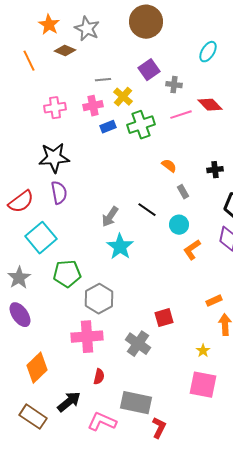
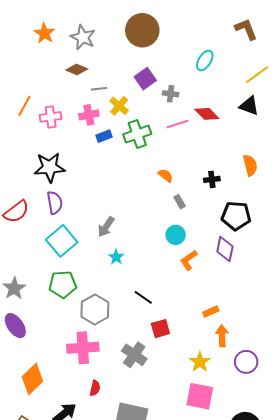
brown diamond: (65, 51) -> (77, 70), moved
orange line: (29, 61) -> (24, 106), moved, turned 55
black line: (147, 210) -> (143, 297), moved
cyan square: (41, 238) -> (62, 241), moved
cyan star: (120, 247) -> (116, 257), size x0.6
yellow star: (203, 351) -> (200, 362), size x1.5

